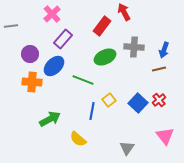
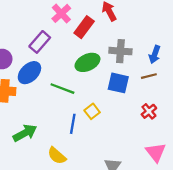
pink cross: (52, 14) -> (61, 13), moved
blue square: (138, 103) -> (118, 83), moved, turned -30

